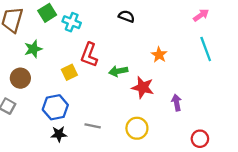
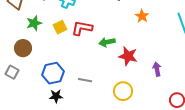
red L-shape: (89, 55) -> (82, 28), turned 80
orange star: (159, 55) -> (142, 16), moved
yellow square: (69, 72) -> (60, 27), moved
gray line: (93, 126) -> (85, 80), moved

